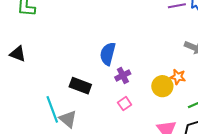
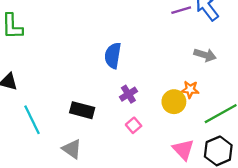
blue semicircle: (108, 54) -> (113, 56), moved
cyan line: (52, 109) -> (32, 120), moved

